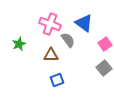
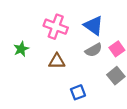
gray semicircle: (68, 40) -> (94, 50), moved, turned 98
blue square: (57, 80) -> (78, 92), moved

